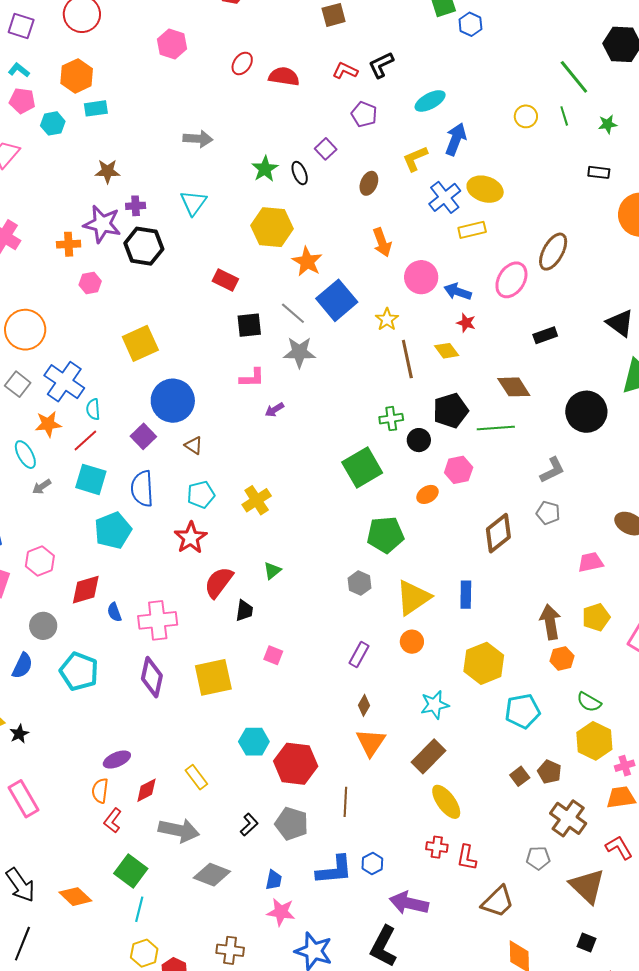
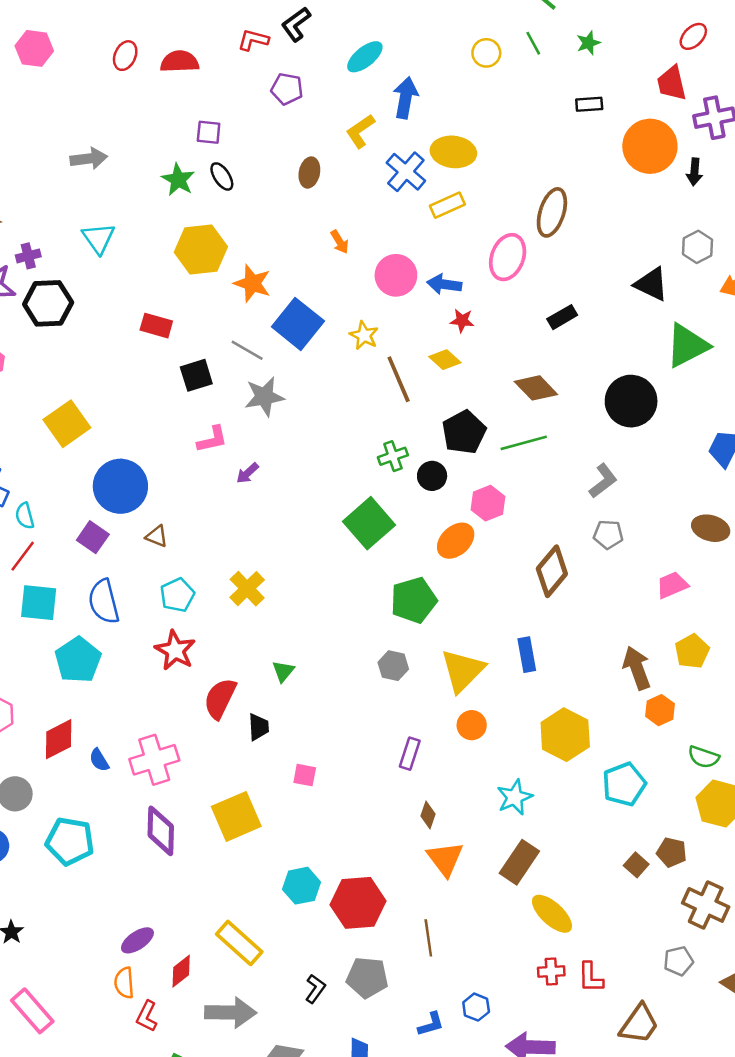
purple square: (326, 149) -> (209, 132), moved, turned -30
orange arrow: (382, 242) -> (340, 242), size x0.7
orange ellipse: (427, 494) -> (456, 541), size x1.4
yellow rectangle: (196, 777) -> (239, 943), size x1.5
blue L-shape: (334, 870) -> (431, 1024), size x0.6

